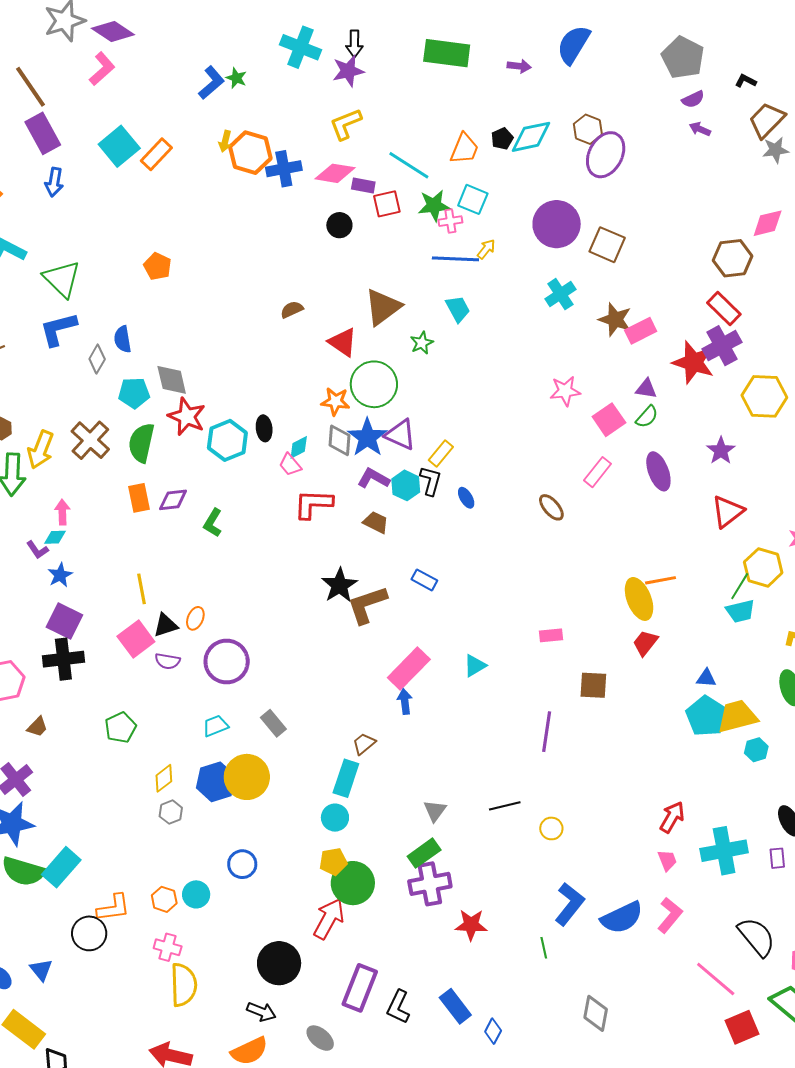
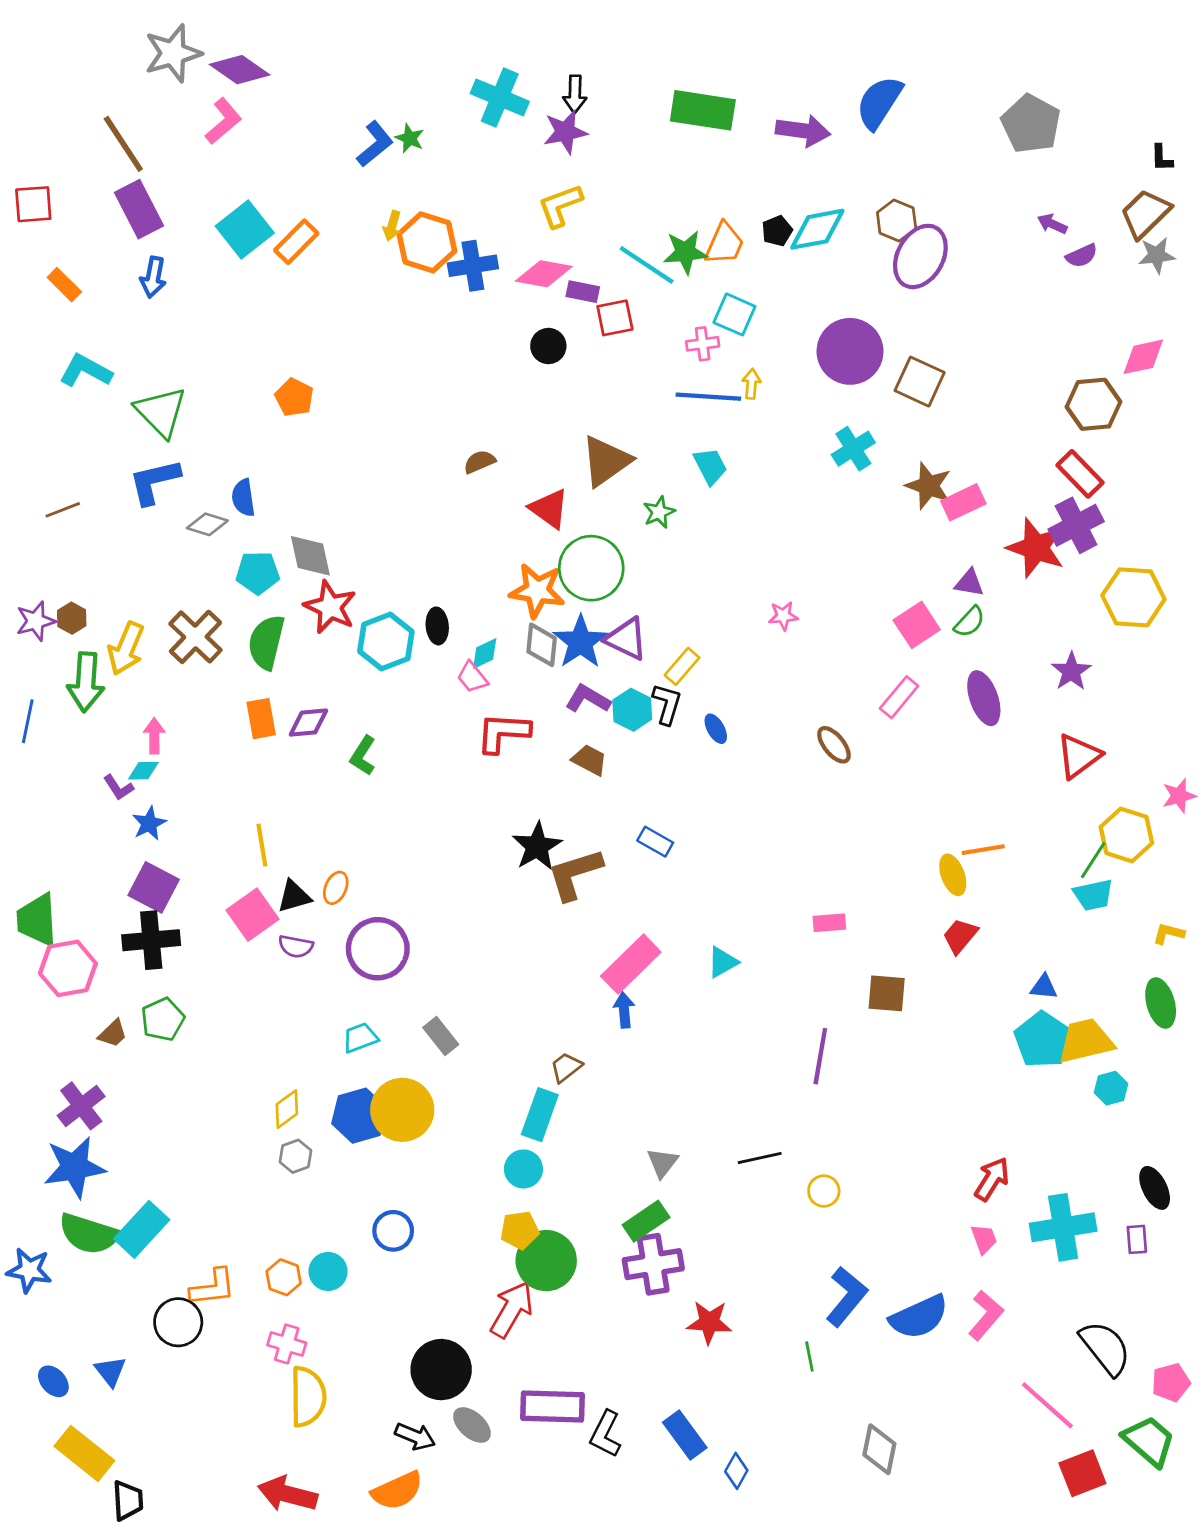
purple arrow: (519, 66) -> (803, 131), size x1.6
black L-shape: (746, 81) -> (1162, 158), moved, turned -120
purple semicircle: (693, 99) -> (1082, 256), moved
green star: (434, 206) -> (685, 252), moved
yellow arrow: (486, 249) -> (751, 384), turned -35
gray diamond: (97, 359) -> (207, 524), turned 76
pink star: (565, 391) -> (783, 616), moved, size x0.7
orange star: (335, 401) -> (537, 591), size x1.4
yellow ellipse: (639, 599) -> (953, 875), size x0.7
green pentagon: (120, 727) -> (163, 1019), moved
purple rectangle: (360, 988) -> (553, 1406), turned 69
gray ellipse: (320, 1038) -> (472, 1425), moved

